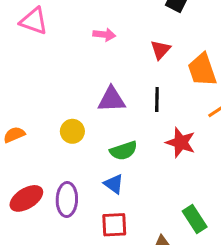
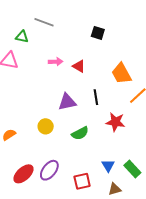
red triangle: (160, 50) -> (79, 66), moved, turned -32
blue triangle: (114, 184) -> (108, 166), moved, turned 32
purple ellipse: (67, 199) -> (49, 170), turned 45

